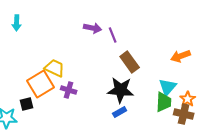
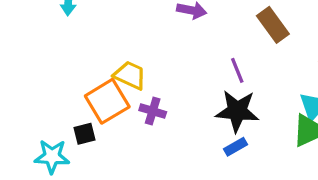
purple line: (113, 35) -> (237, 70), moved
brown rectangle: (130, 62) -> (273, 25), moved

